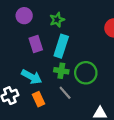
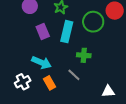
green cross: (61, 71) -> (84, 55), moved
green circle: (86, 73) -> (93, 22), moved

